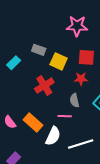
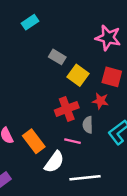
cyan rectangle: (14, 63) -> (30, 22), moved
red cross: (44, 86) -> (67, 109), moved

